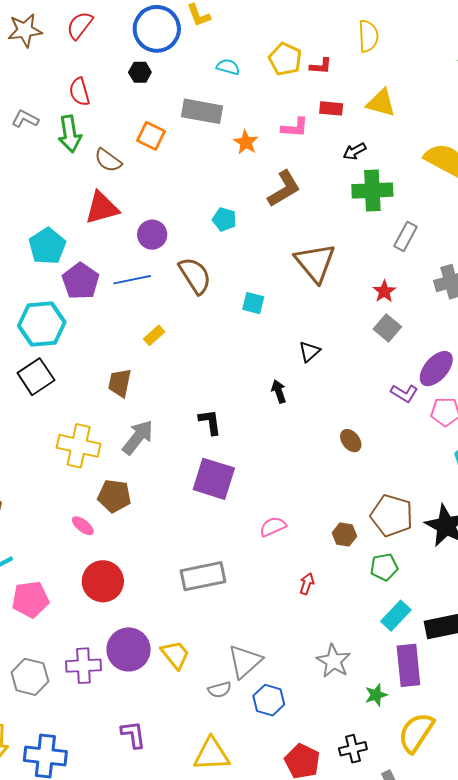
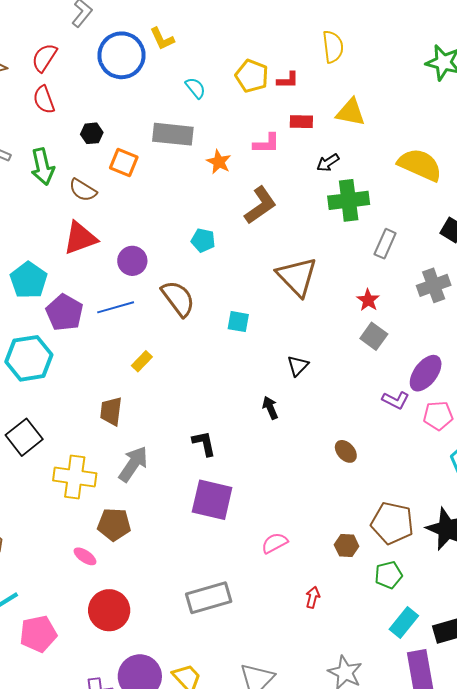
cyan semicircle: (228, 67) -> (195, 88), turned 40
black hexagon: (140, 72) -> (92, 133), moved
red semicircle: (79, 92) -> (44, 100), moved
black square: (36, 377) -> (24, 437), moved

